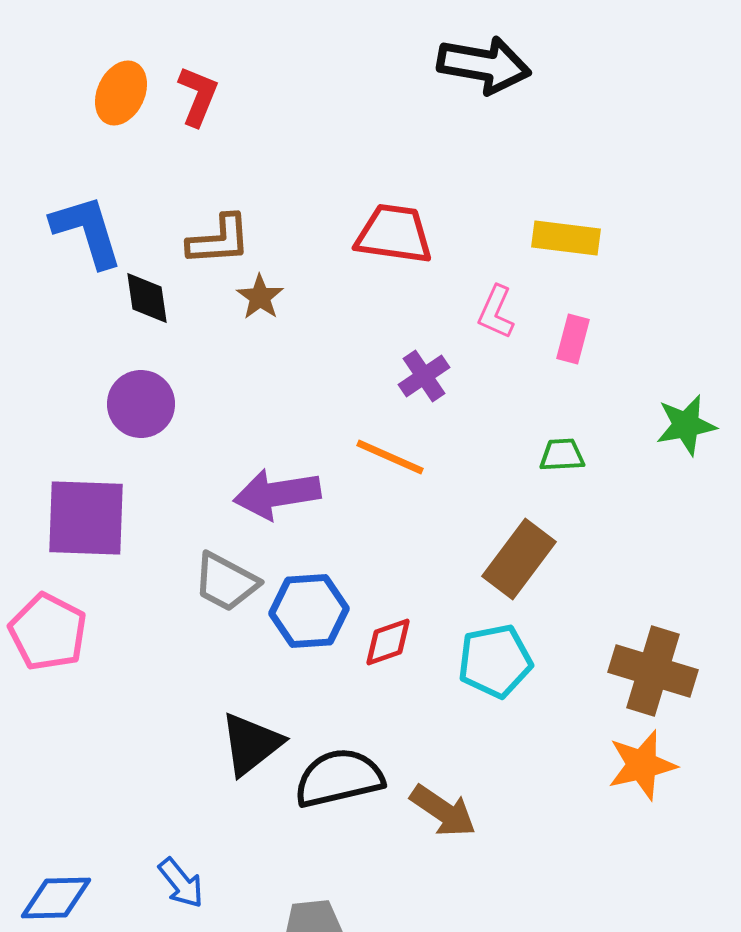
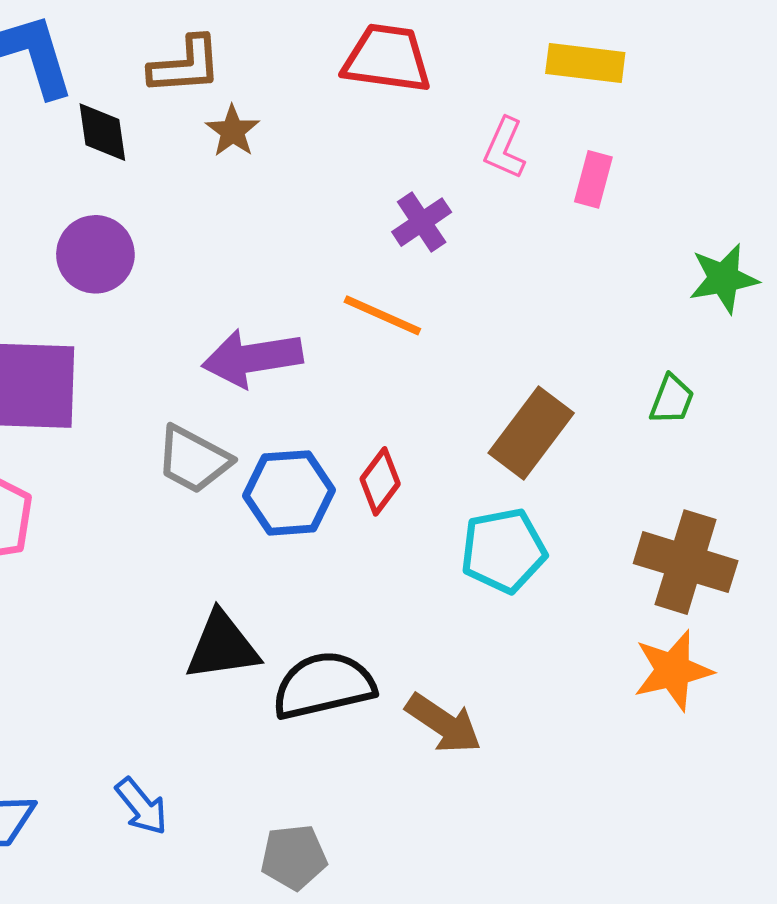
green trapezoid: (562, 455) -> (672, 400), moved, turned 114
red diamond: (388, 642) -> (380, 481), moved, turned -34
black triangle: (251, 744) -> (222, 646), turned 30

